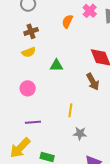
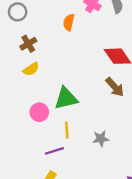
green triangle: (56, 65) -> (66, 98), moved, size x1.5
yellow line: (70, 110) -> (67, 130), moved
gray star: (80, 133) -> (101, 139), moved

